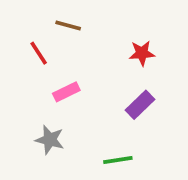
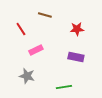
brown line: (68, 26) -> (45, 15), moved
purple rectangle: (140, 105) -> (76, 57), turned 56

